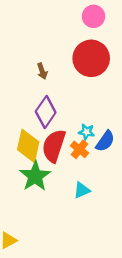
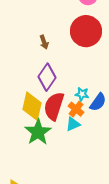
cyan triangle: (82, 190) -> (73, 124), moved

